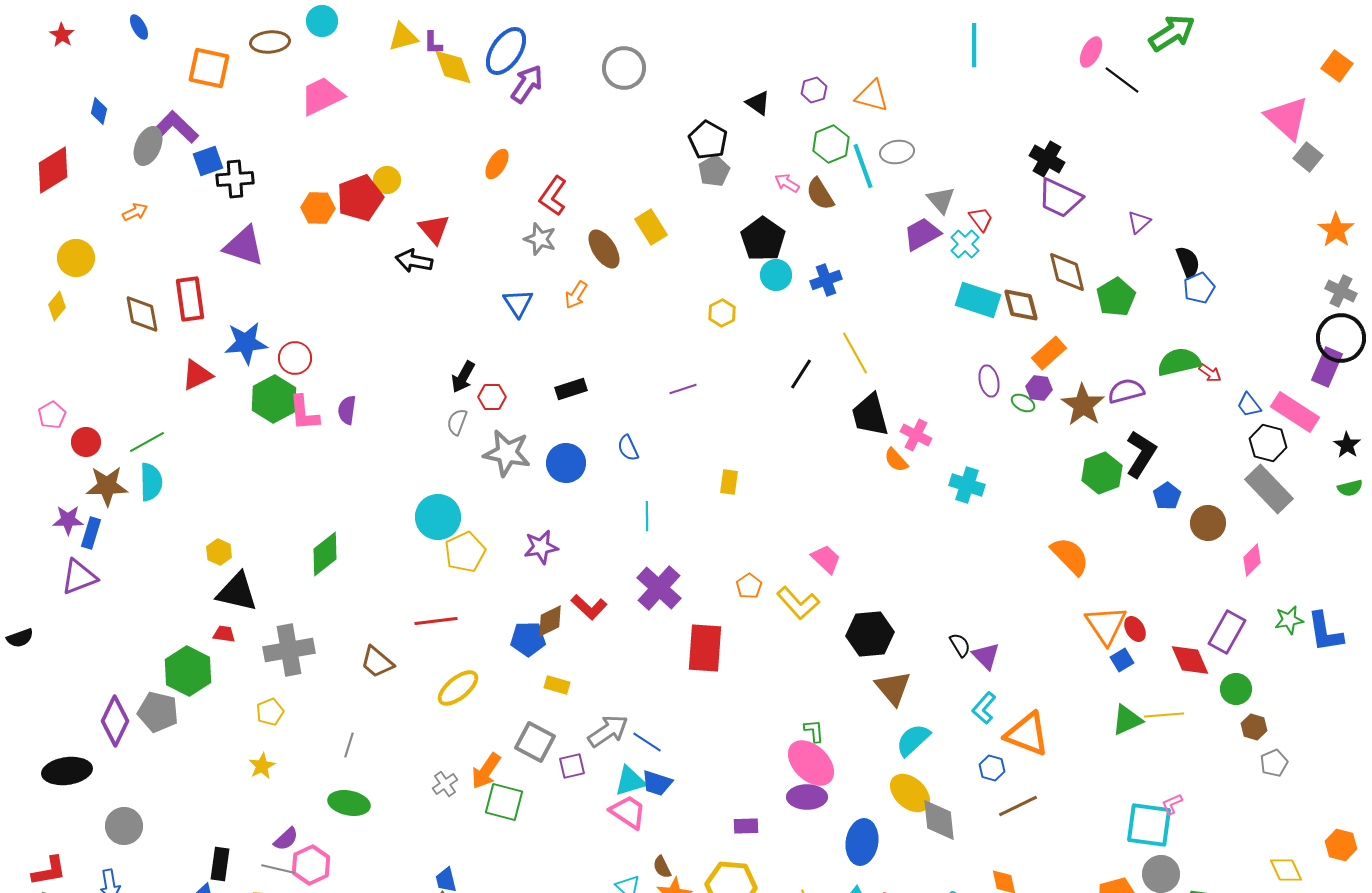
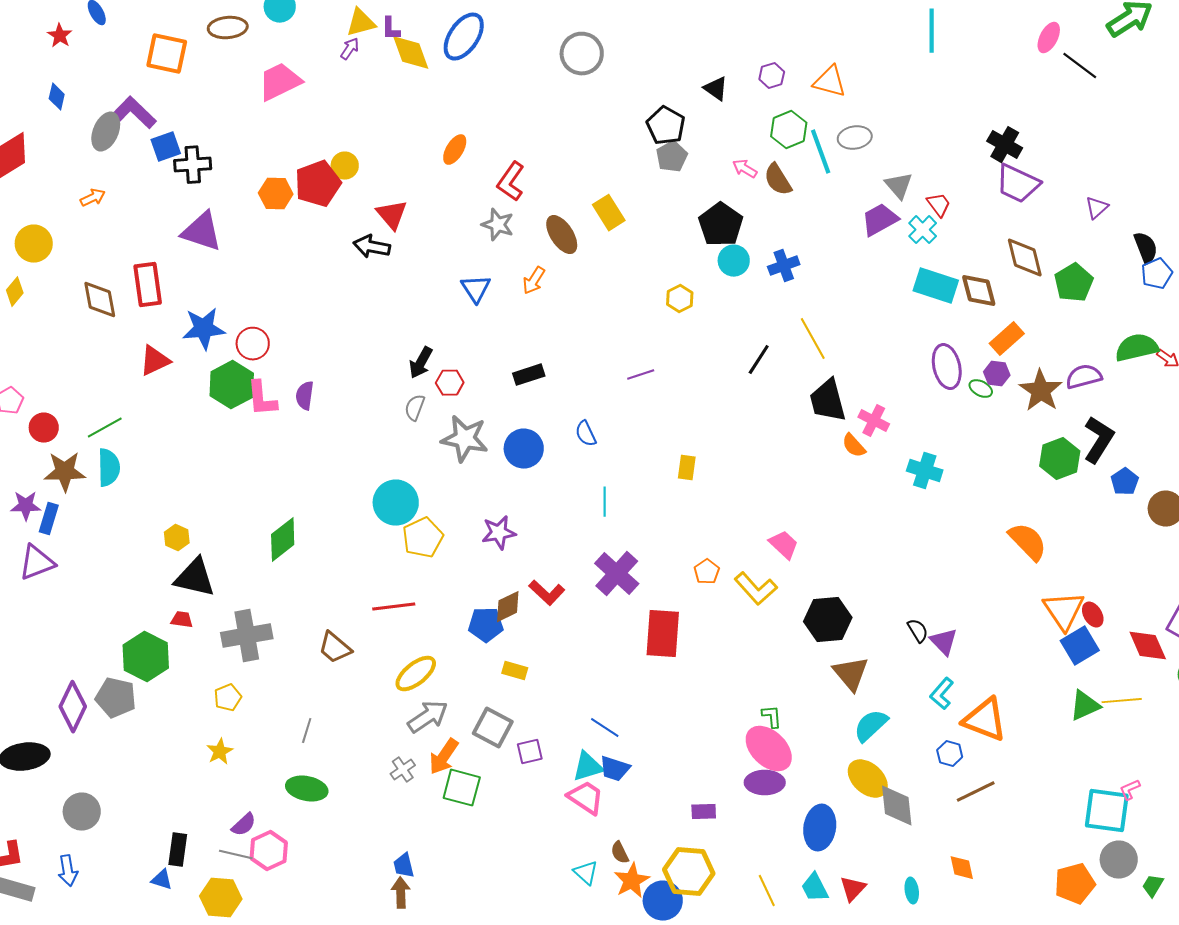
red star: (62, 35) -> (60, 36), moved
purple arrow: (527, 84) -> (350, 49), moved, size x0.6
purple ellipse: (989, 381) -> (947, 367), size x1.4
blue square: (1122, 660) -> (1080, 646), size x1.6
gray arrow: (608, 731) -> (428, 717), moved

